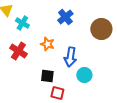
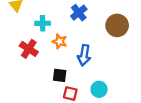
cyan cross: (22, 23) -> (43, 23), moved, turned -32
cyan circle: (84, 75) -> (99, 89), moved

